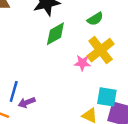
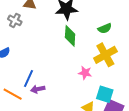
green diamond: (55, 34) -> (70, 36), turned -65
pink star: (82, 63) -> (85, 73), moved

